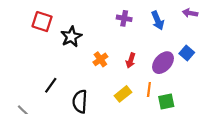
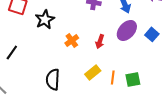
purple ellipse: (163, 63) -> (127, 30), moved
black line: (51, 85) -> (12, 52), moved
orange line: (149, 90) -> (113, 77), moved

